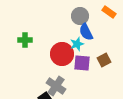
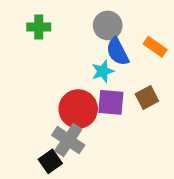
orange rectangle: (109, 12) -> (155, 47), moved
green cross: (25, 40) -> (39, 27), moved
red circle: (62, 54) -> (78, 109), moved

